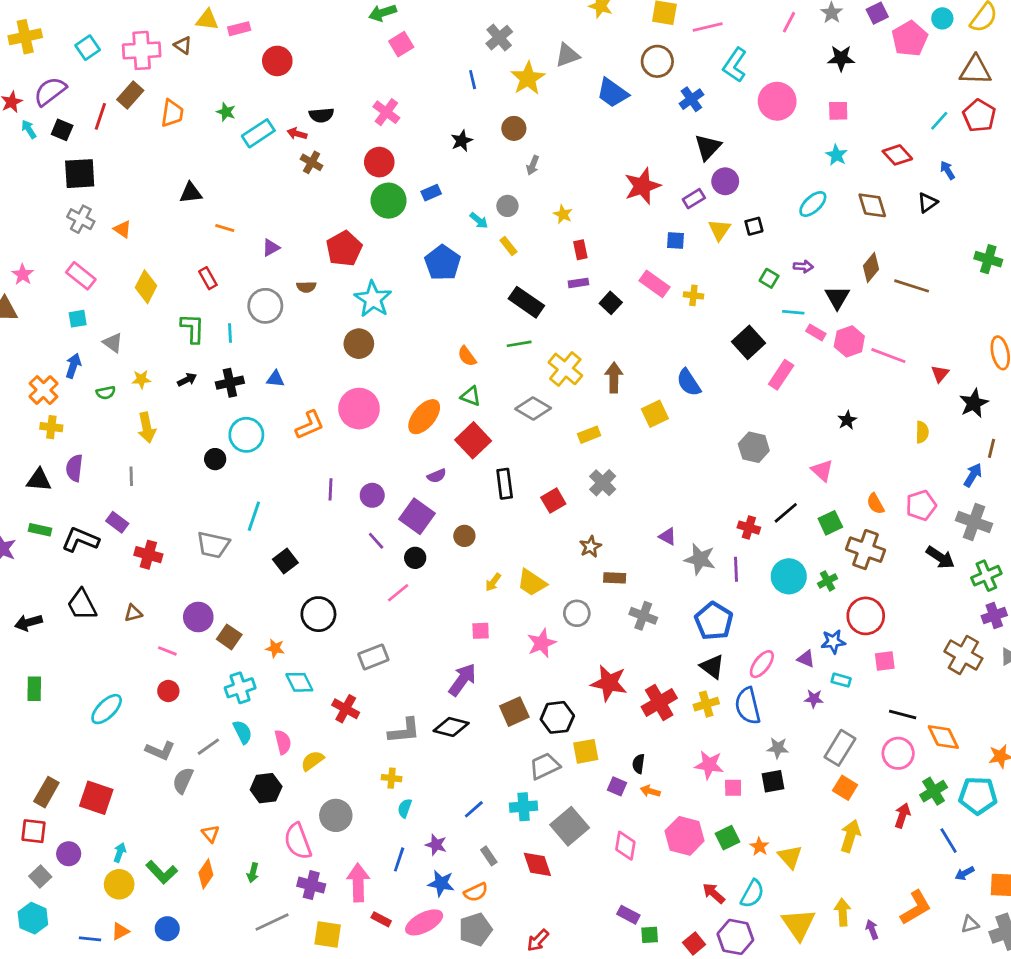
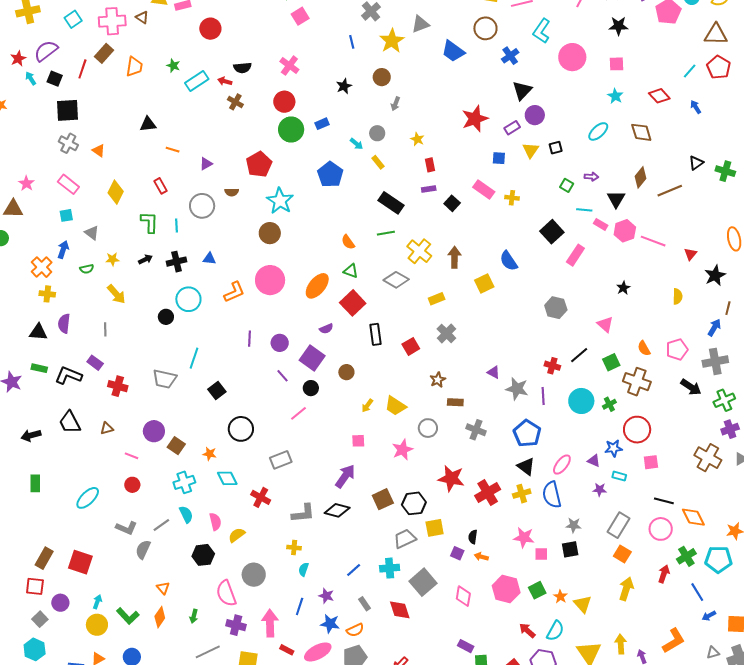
black triangle: (927, 203) -> (696, 163), moved
brown line: (912, 286) -> (670, 191), turned -40
yellow arrow: (147, 428) -> (116, 294), turned -30
gray cross: (974, 522) -> (715, 361), turned -30

